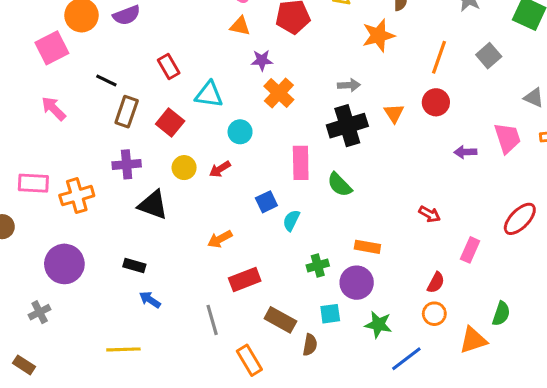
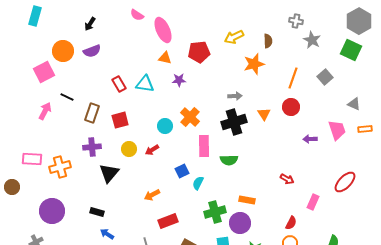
black line: (106, 81) -> (67, 97), moved
orange cross: (279, 93) -> (190, 117), moved
cyan triangle: (209, 95) -> (145, 84), moved
pink arrow: (54, 109) -> (45, 111), turned 72
red square: (170, 123) -> (120, 120), turned 36
green semicircle: (340, 185) -> (229, 160), turned -48
black triangle: (153, 205) -> (109, 173), turned 50
green cross: (318, 265) -> (215, 212), size x1.5

